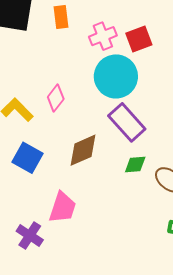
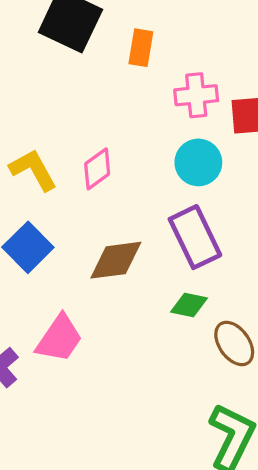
cyan circle: (116, 76) -> (198, 162), size x0.7

